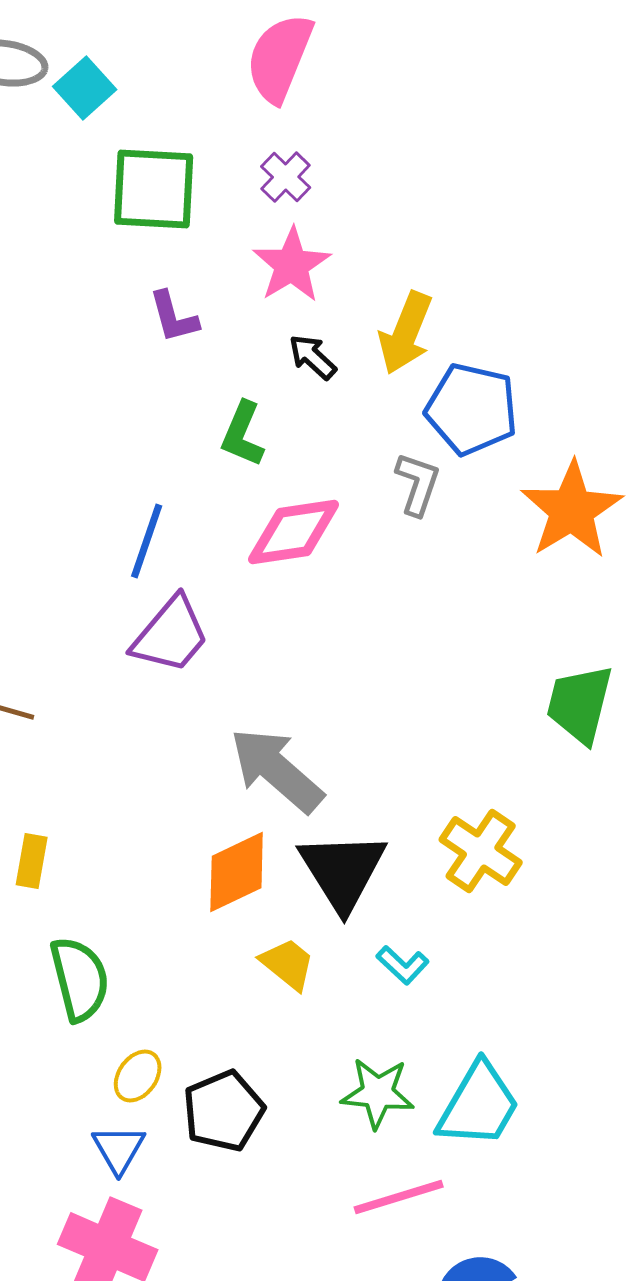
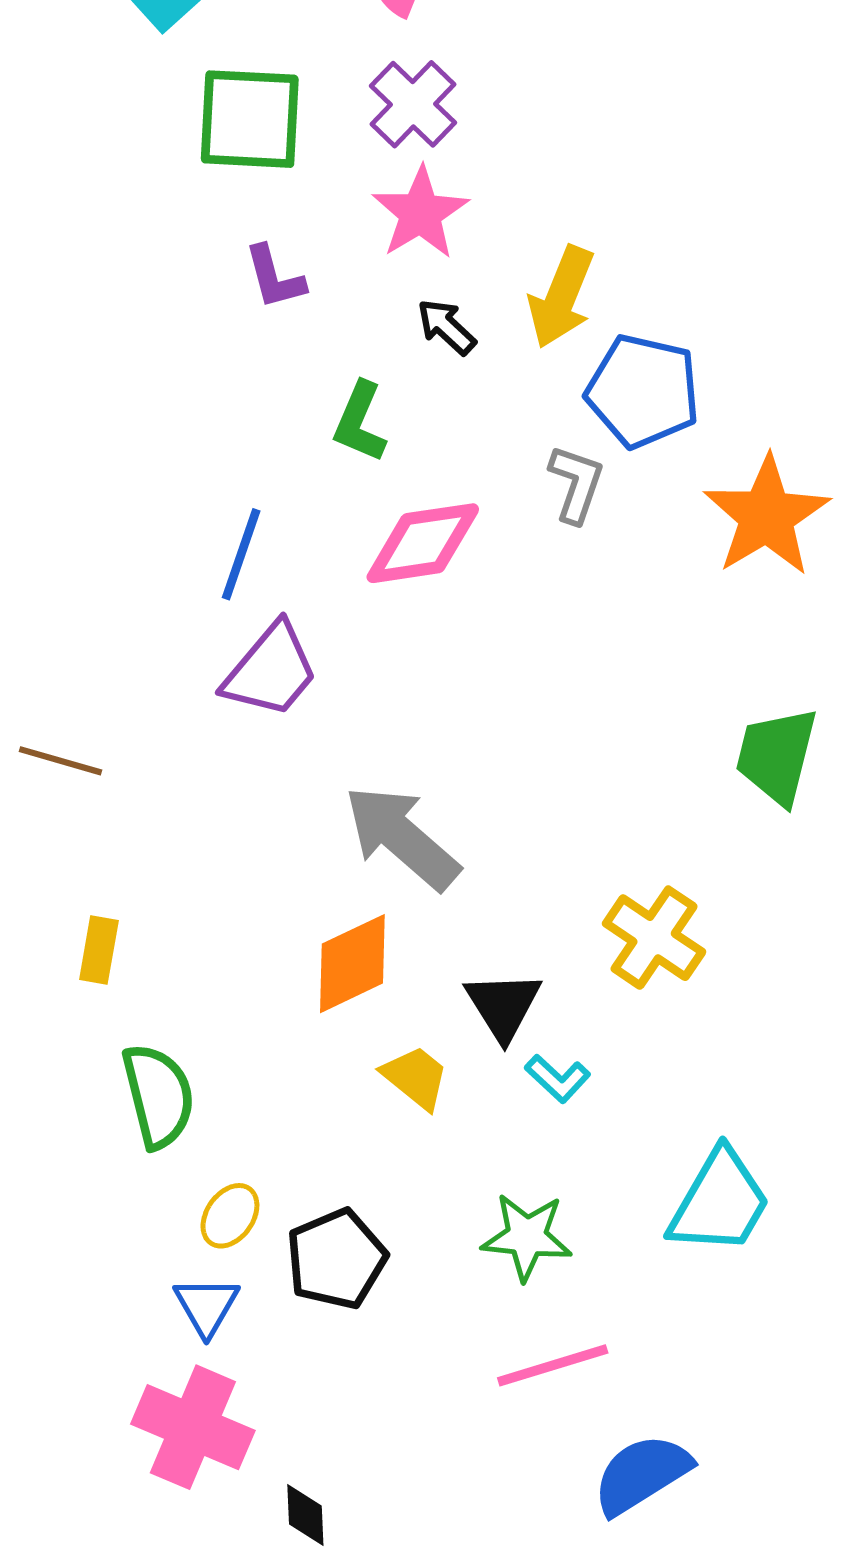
purple cross: (286, 177) -> (413, 104), size x1.4
black triangle: (343, 871) -> (503, 1006), moved, size x0.7
cyan trapezoid: (479, 1105) -> (720, 1202), moved

